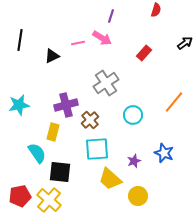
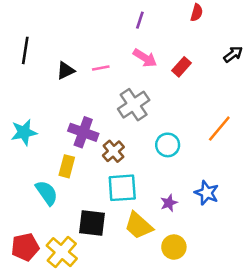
pink arrow: (102, 38) -> (145, 58), moved
pink line: (78, 43) -> (101, 68), moved
purple cross: (66, 105) -> (83, 132), turned 35
black square: (60, 172) -> (92, 223), moved

